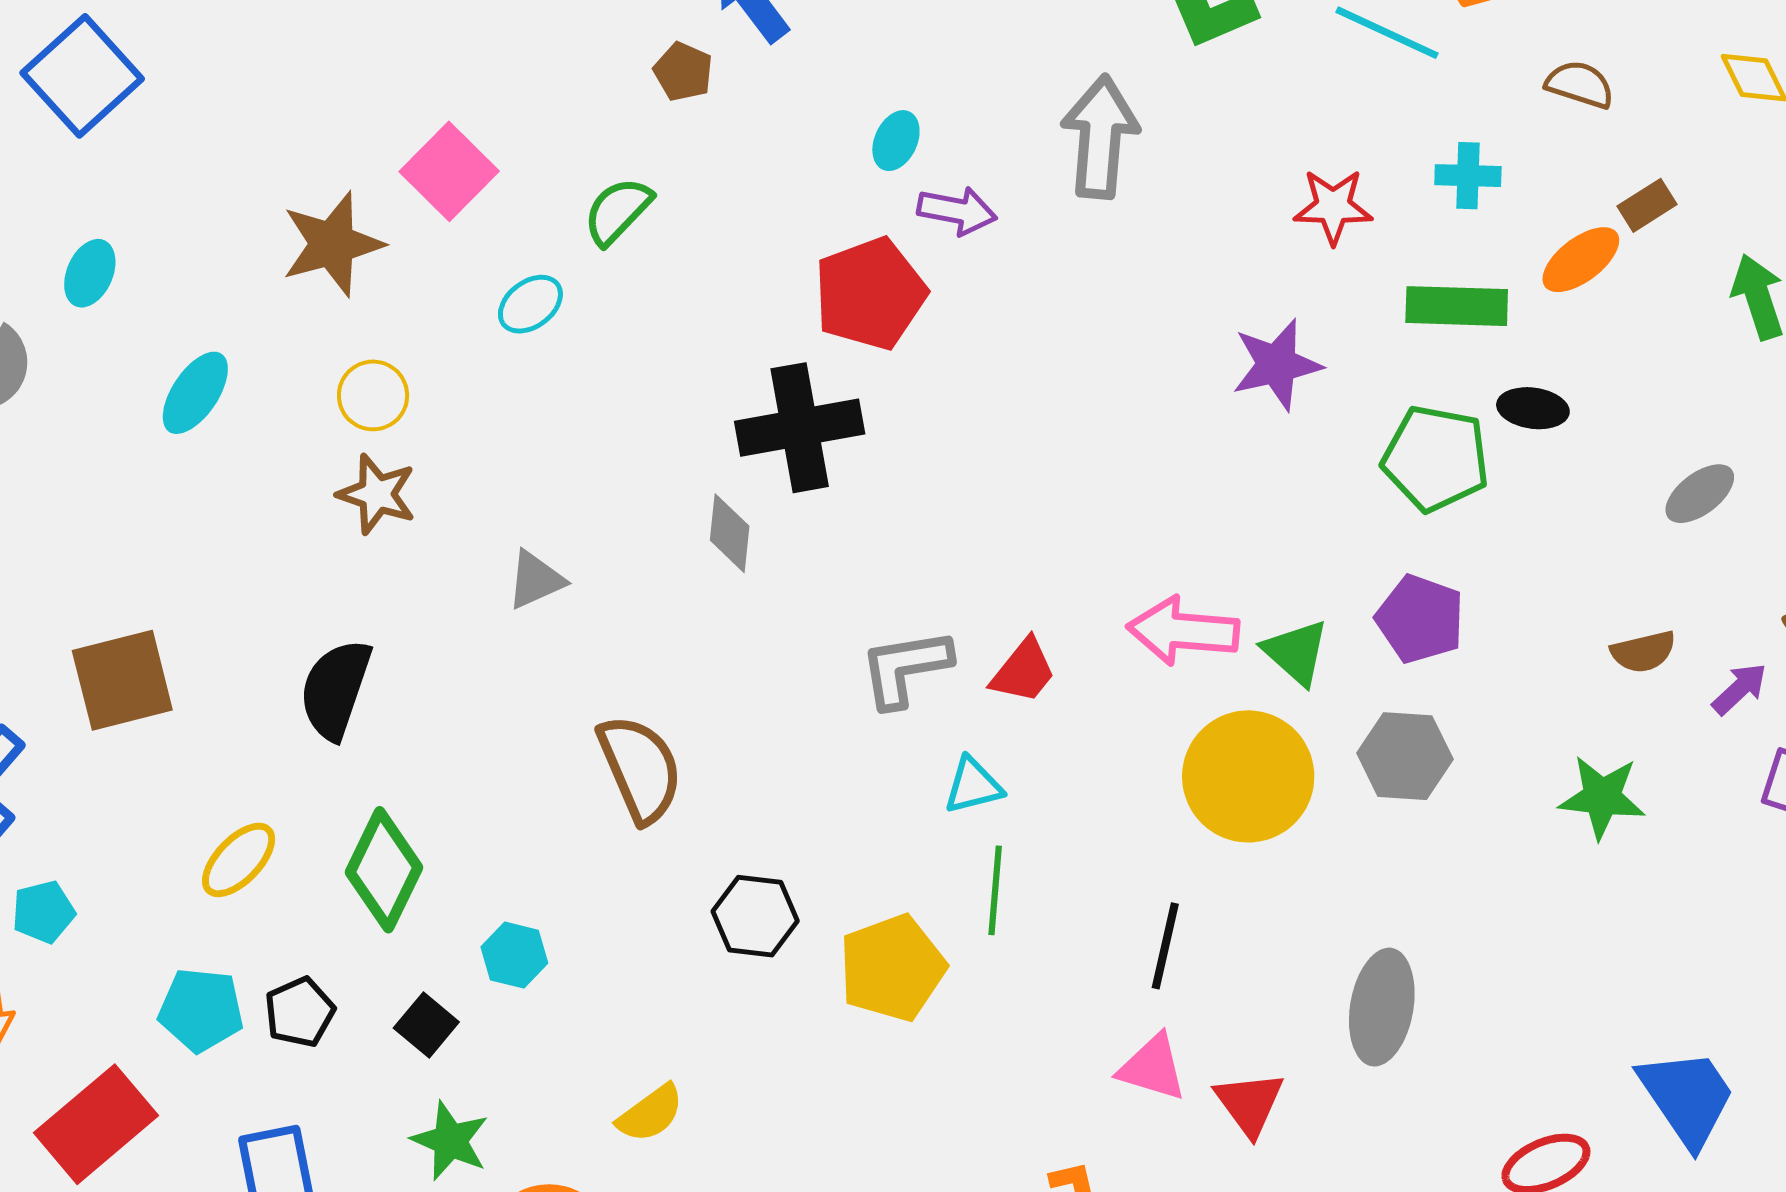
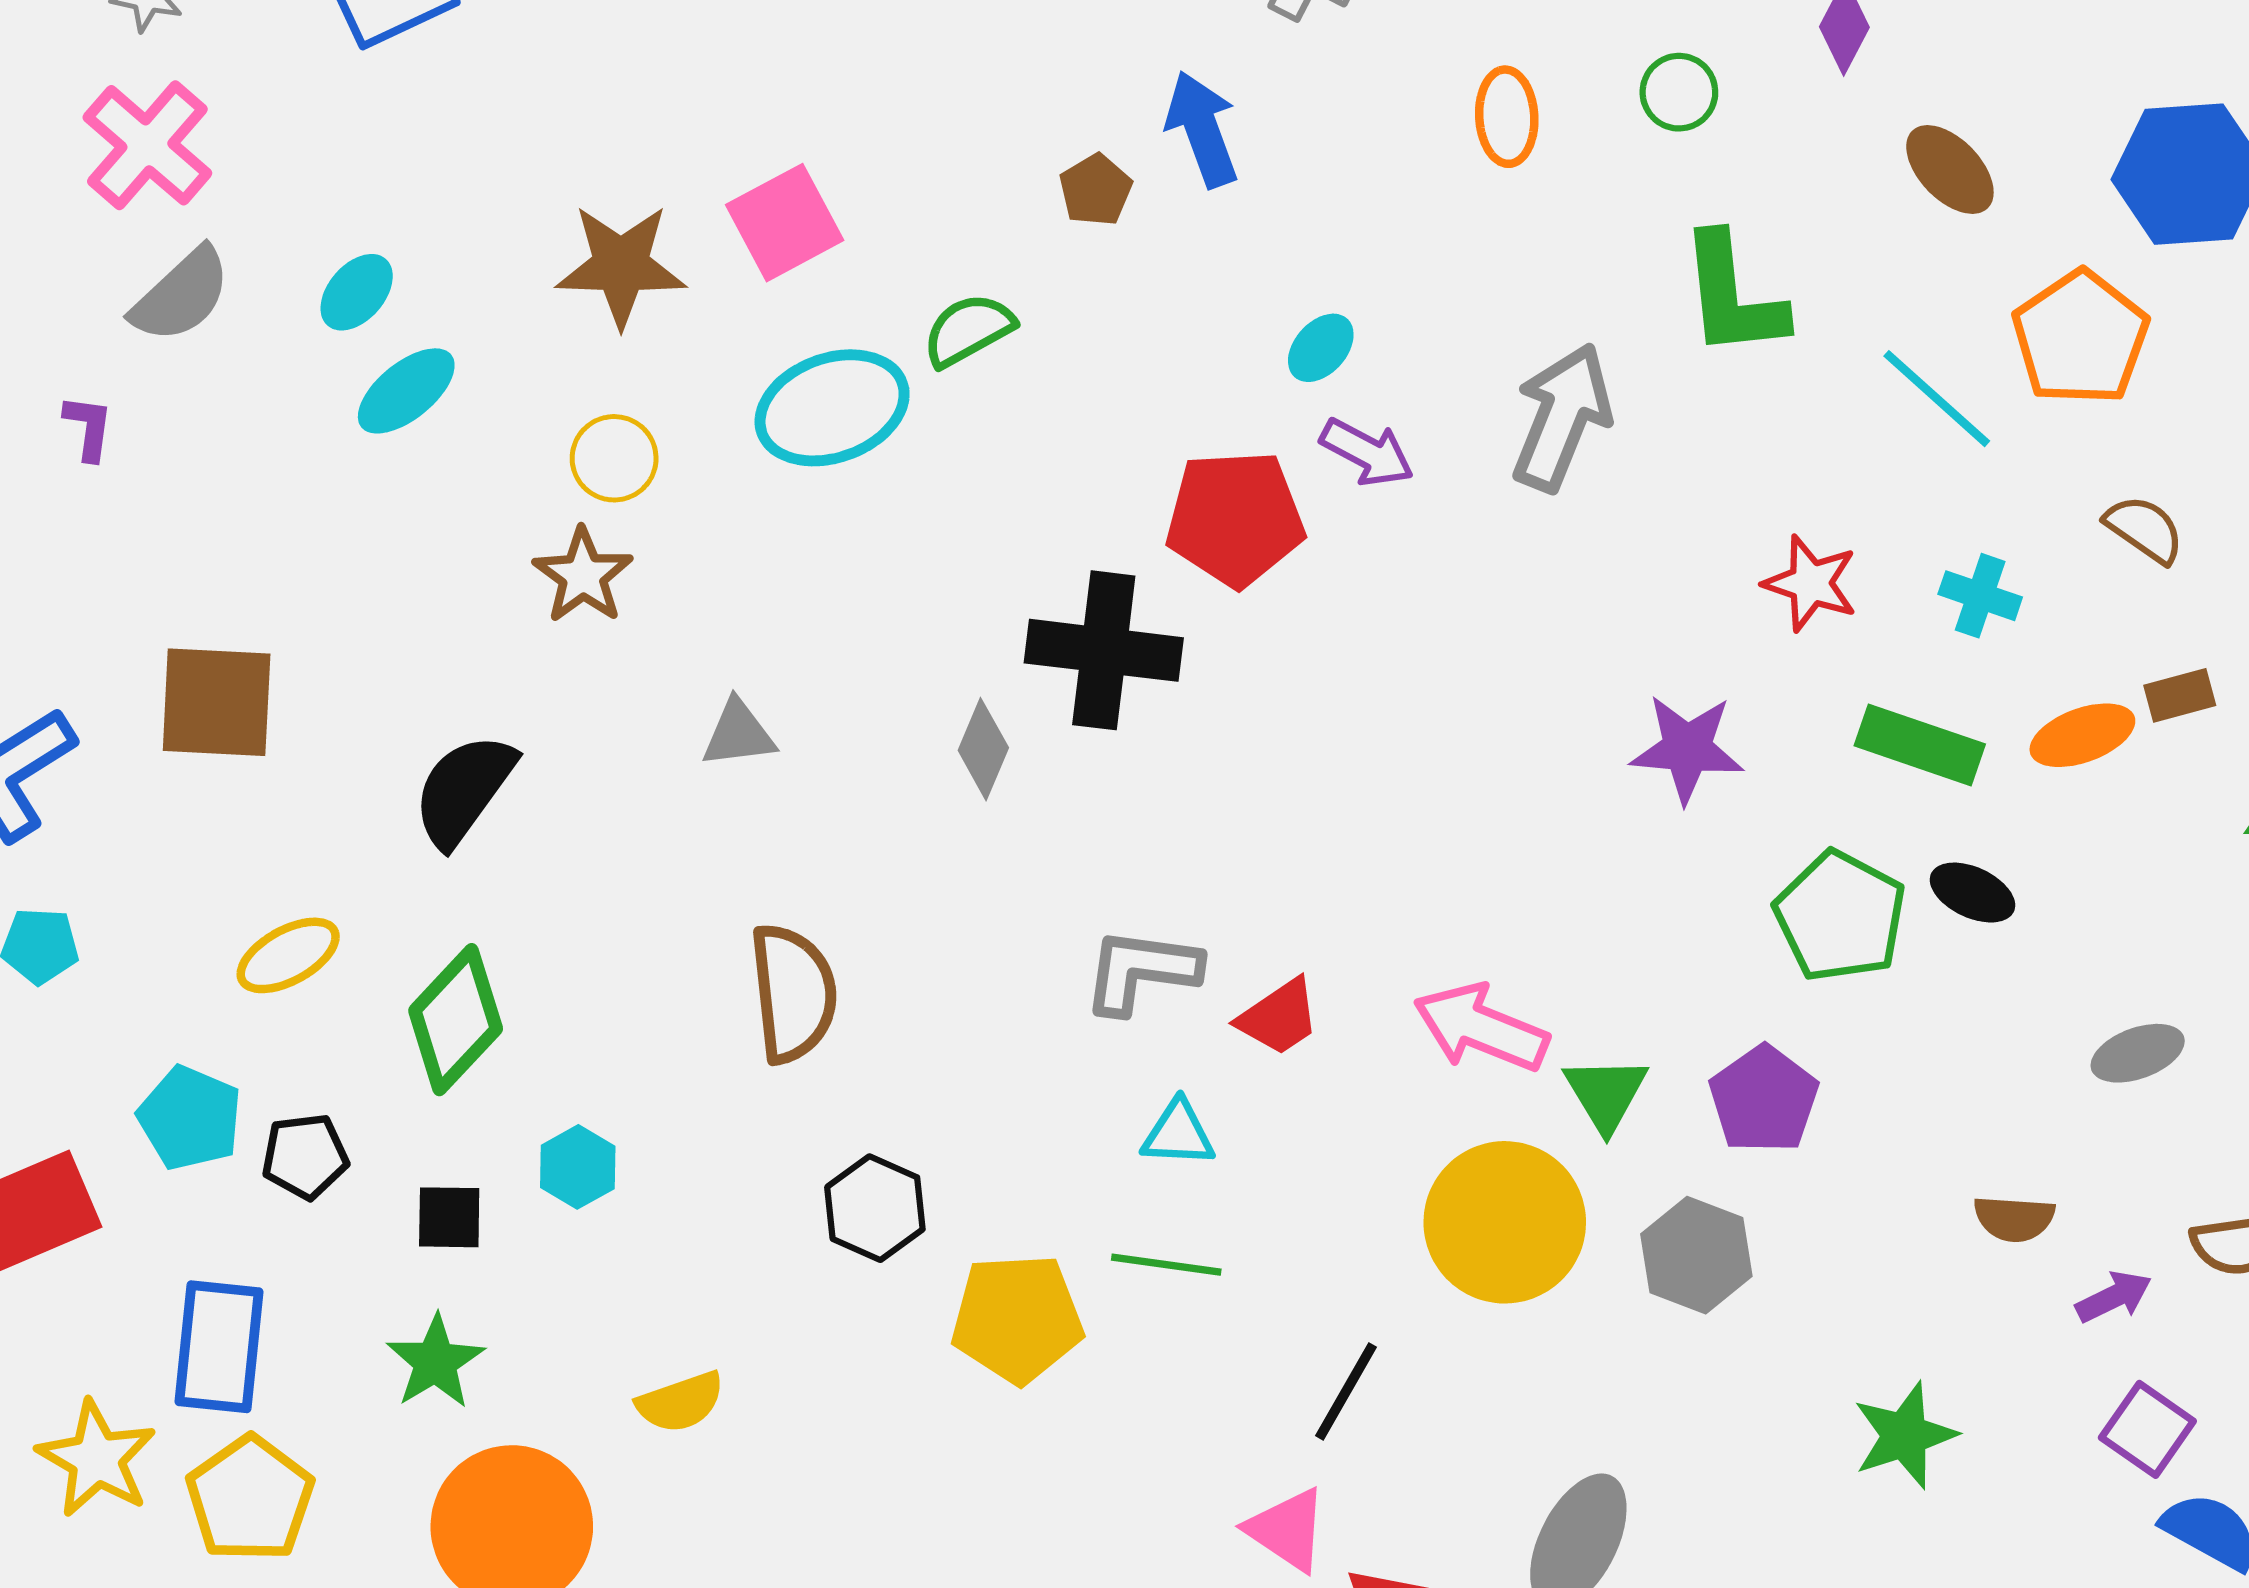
cyan ellipse: (90, 273) -> (357, 292), moved
cyan ellipse: (530, 304) -> (832, 408), size x1.8
green star: (1602, 797) -> (1905, 1435), moved, turned 30
green line: (995, 890) -> (1166, 1265), turned 76
black square: (426, 1025) -> (449, 1217), turned 34

